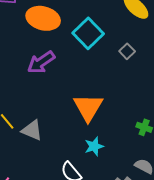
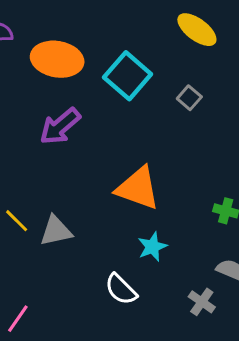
orange triangle: (88, 107) -> (138, 188), turned -36
gray triangle: (32, 130) -> (56, 231), turned -30

